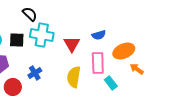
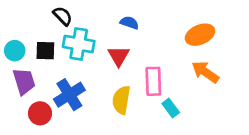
blue semicircle: (99, 35) -> (129, 23), moved, turned -144
orange ellipse: (124, 51) -> (200, 35), moved
orange arrow: (137, 69) -> (205, 72), moved, size x1.5
blue cross: (35, 73) -> (69, 95), size x1.6

